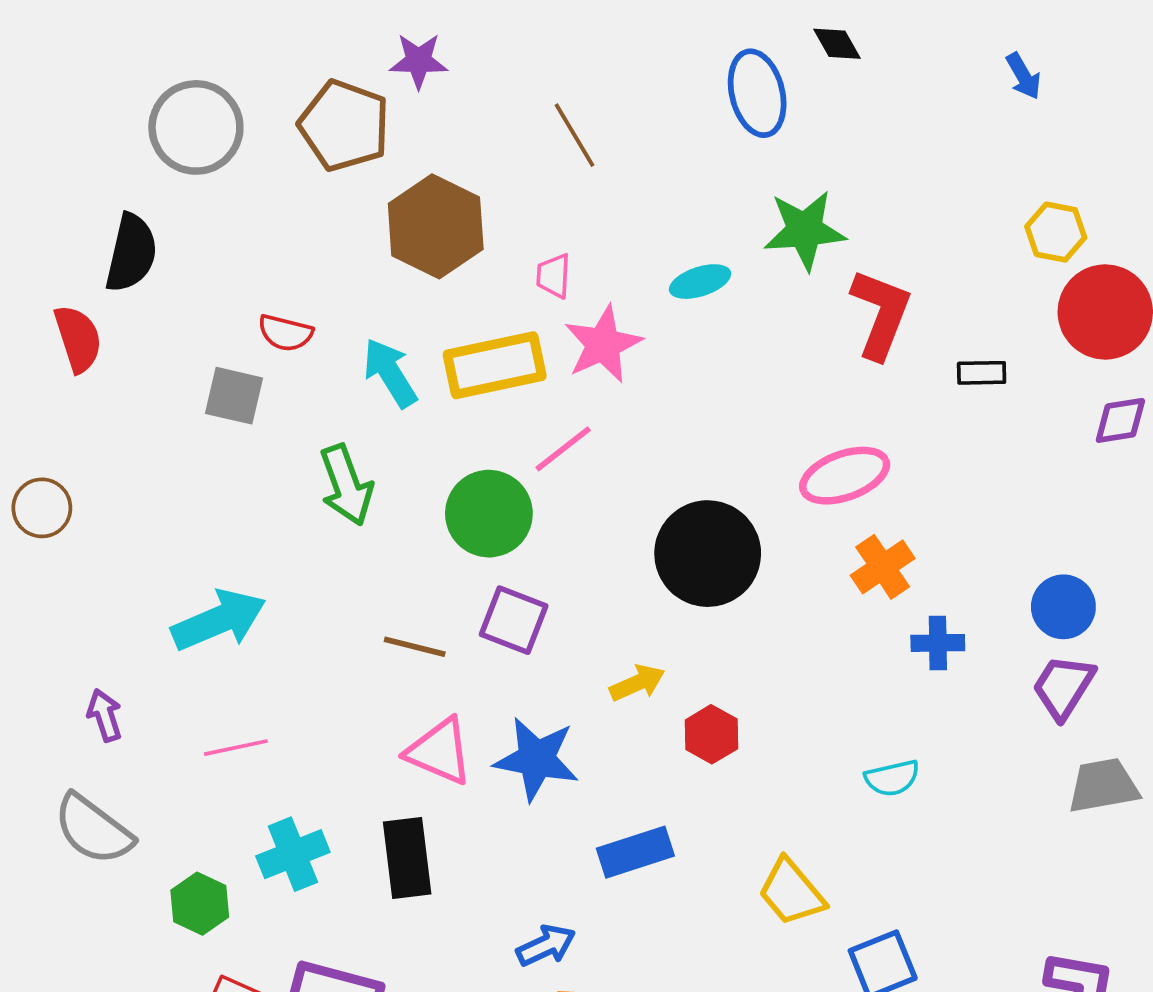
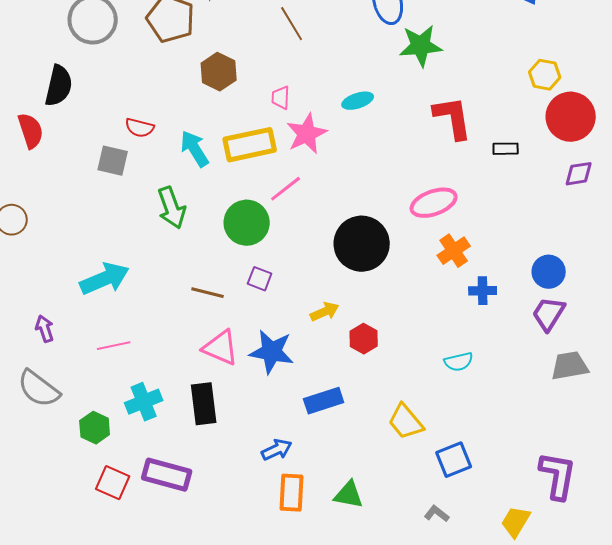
brown hexagon: (436, 226) -> (219, 72), size x0.7
green star: (805, 230) -> (421, 46), moved
red L-shape: (881, 314) -> (453, 118), turned -30
purple square: (514, 620) -> (260, 279), size x0.7

